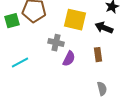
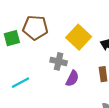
yellow square: (75, 20) -> (79, 37), turned 30

